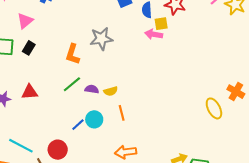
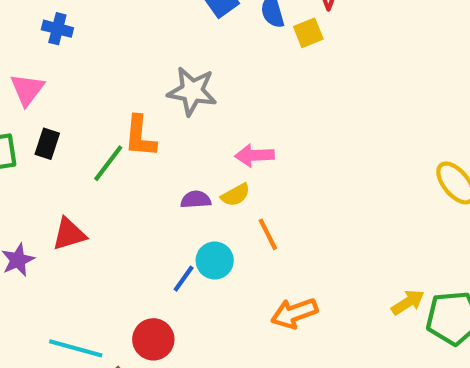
pink arrow: (154, 34) -> (254, 155), moved
gray star: (101, 39) -> (192, 91), turned 30
green line: (72, 84) -> (108, 163), moved

